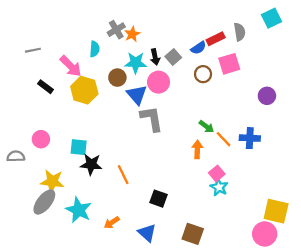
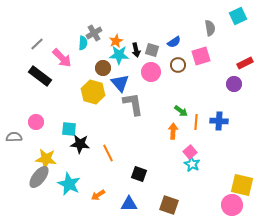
gray cross: (116, 30) -> (94, 33), moved
orange star: (132, 34) -> (116, 41), moved
red rectangle: (216, 39) -> (245, 63), moved
gray line: (33, 50) -> (37, 44), moved, turned -32
gray square: (173, 57) -> (152, 50), turned -32
pink circle: (158, 82) -> (151, 72), moved
black rectangle: (45, 87) -> (40, 76), size x1.6
yellow hexagon: (84, 90) -> (93, 92), moved
orange line: (224, 139) -> (196, 122), turned 49
blue triangle: (147, 233) -> (129, 204), turned -42

